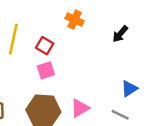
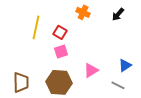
black arrow: (120, 34) -> (118, 14), moved
pink triangle: (80, 108) -> (91, 70), moved

